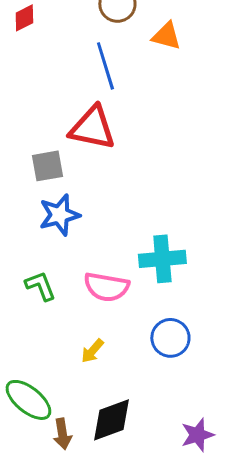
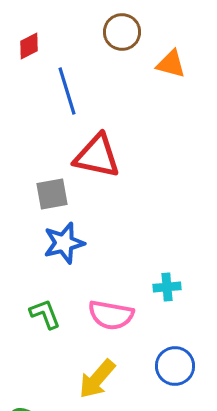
blue line: (105, 66) -> (67, 91), moved
cyan cross: (162, 259) -> (167, 287), size x0.6
yellow arrow: (92, 351) -> (97, 379), size x1.6

